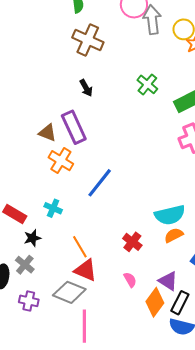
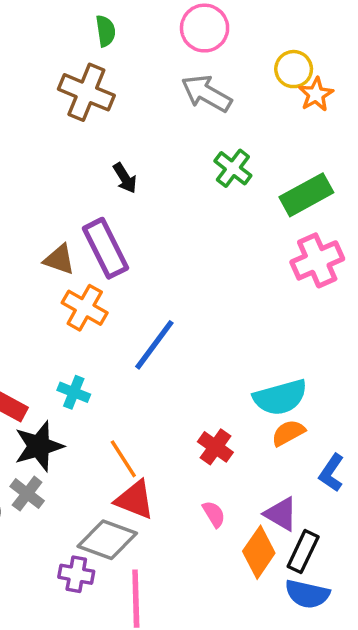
gray arrow: (152, 20) -> (206, 93), moved, turned -52
brown cross: (88, 40) -> (86, 92), moved
black star: (32, 238) -> (39, 446), size x1.6
purple cross: (29, 301) -> (76, 574), moved

